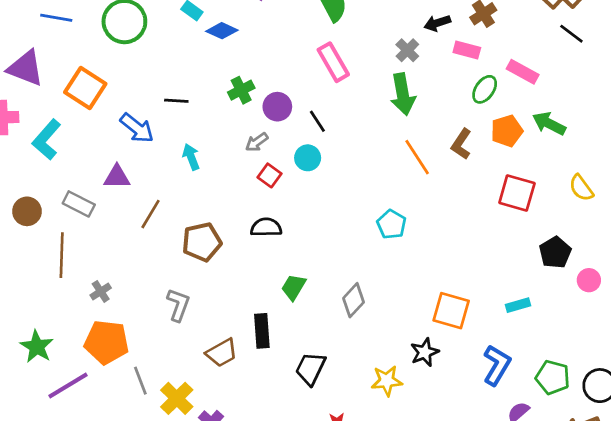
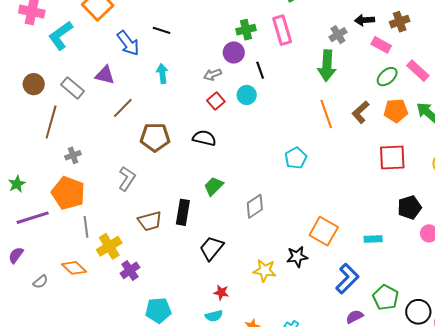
green cross: (241, 90) -> (246, 30), moved
red square: (517, 193) -> (392, 157), turned -32
green star: (37, 347) -> (17, 184), size x0.7

